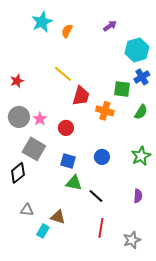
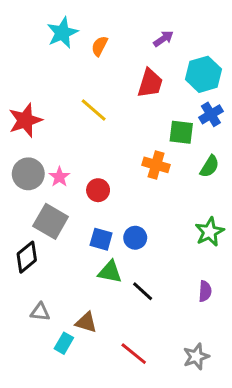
red star: (17, 81) -> (25, 120), size x1.6
red trapezoid: (81, 96) -> (150, 83), moved
blue circle: (102, 157) -> (135, 238), moved
red line: (101, 228) -> (134, 354), moved, turned -60

